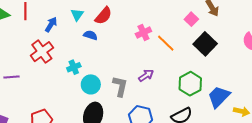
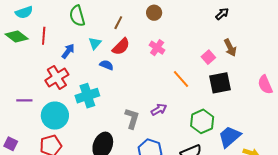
pink cross: (143, 32) -> (157, 48), moved, turned -35
black square: (205, 44) -> (220, 83), turned 30
cyan cross: (74, 67) -> (87, 96), size x1.6
cyan circle: (91, 84) -> (55, 116), moved, size x1.4

